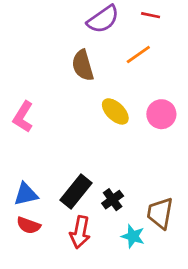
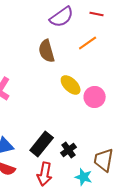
pink circle: (161, 114) -> (95, 97), moved

